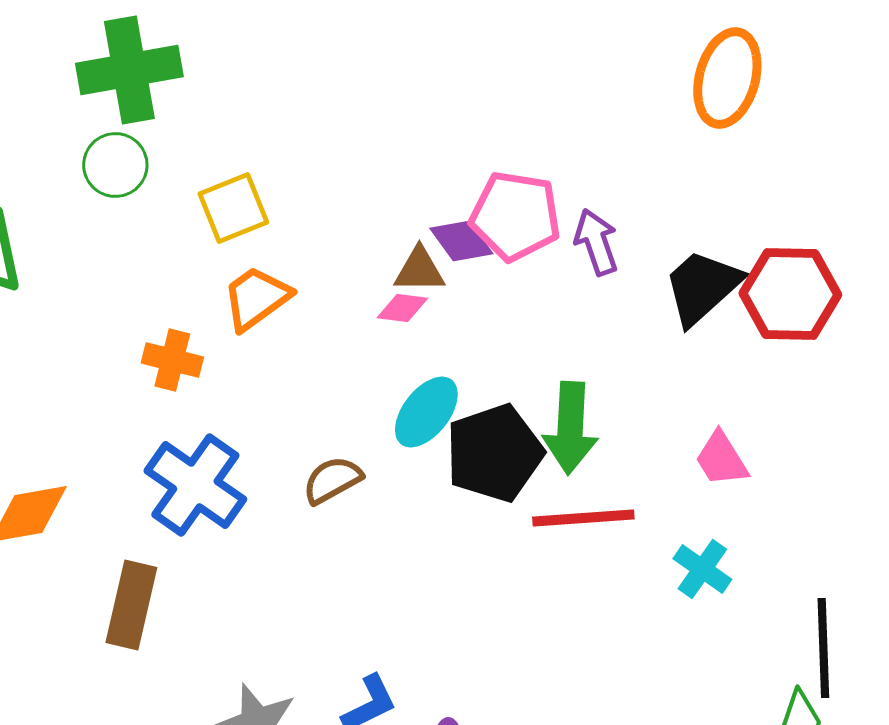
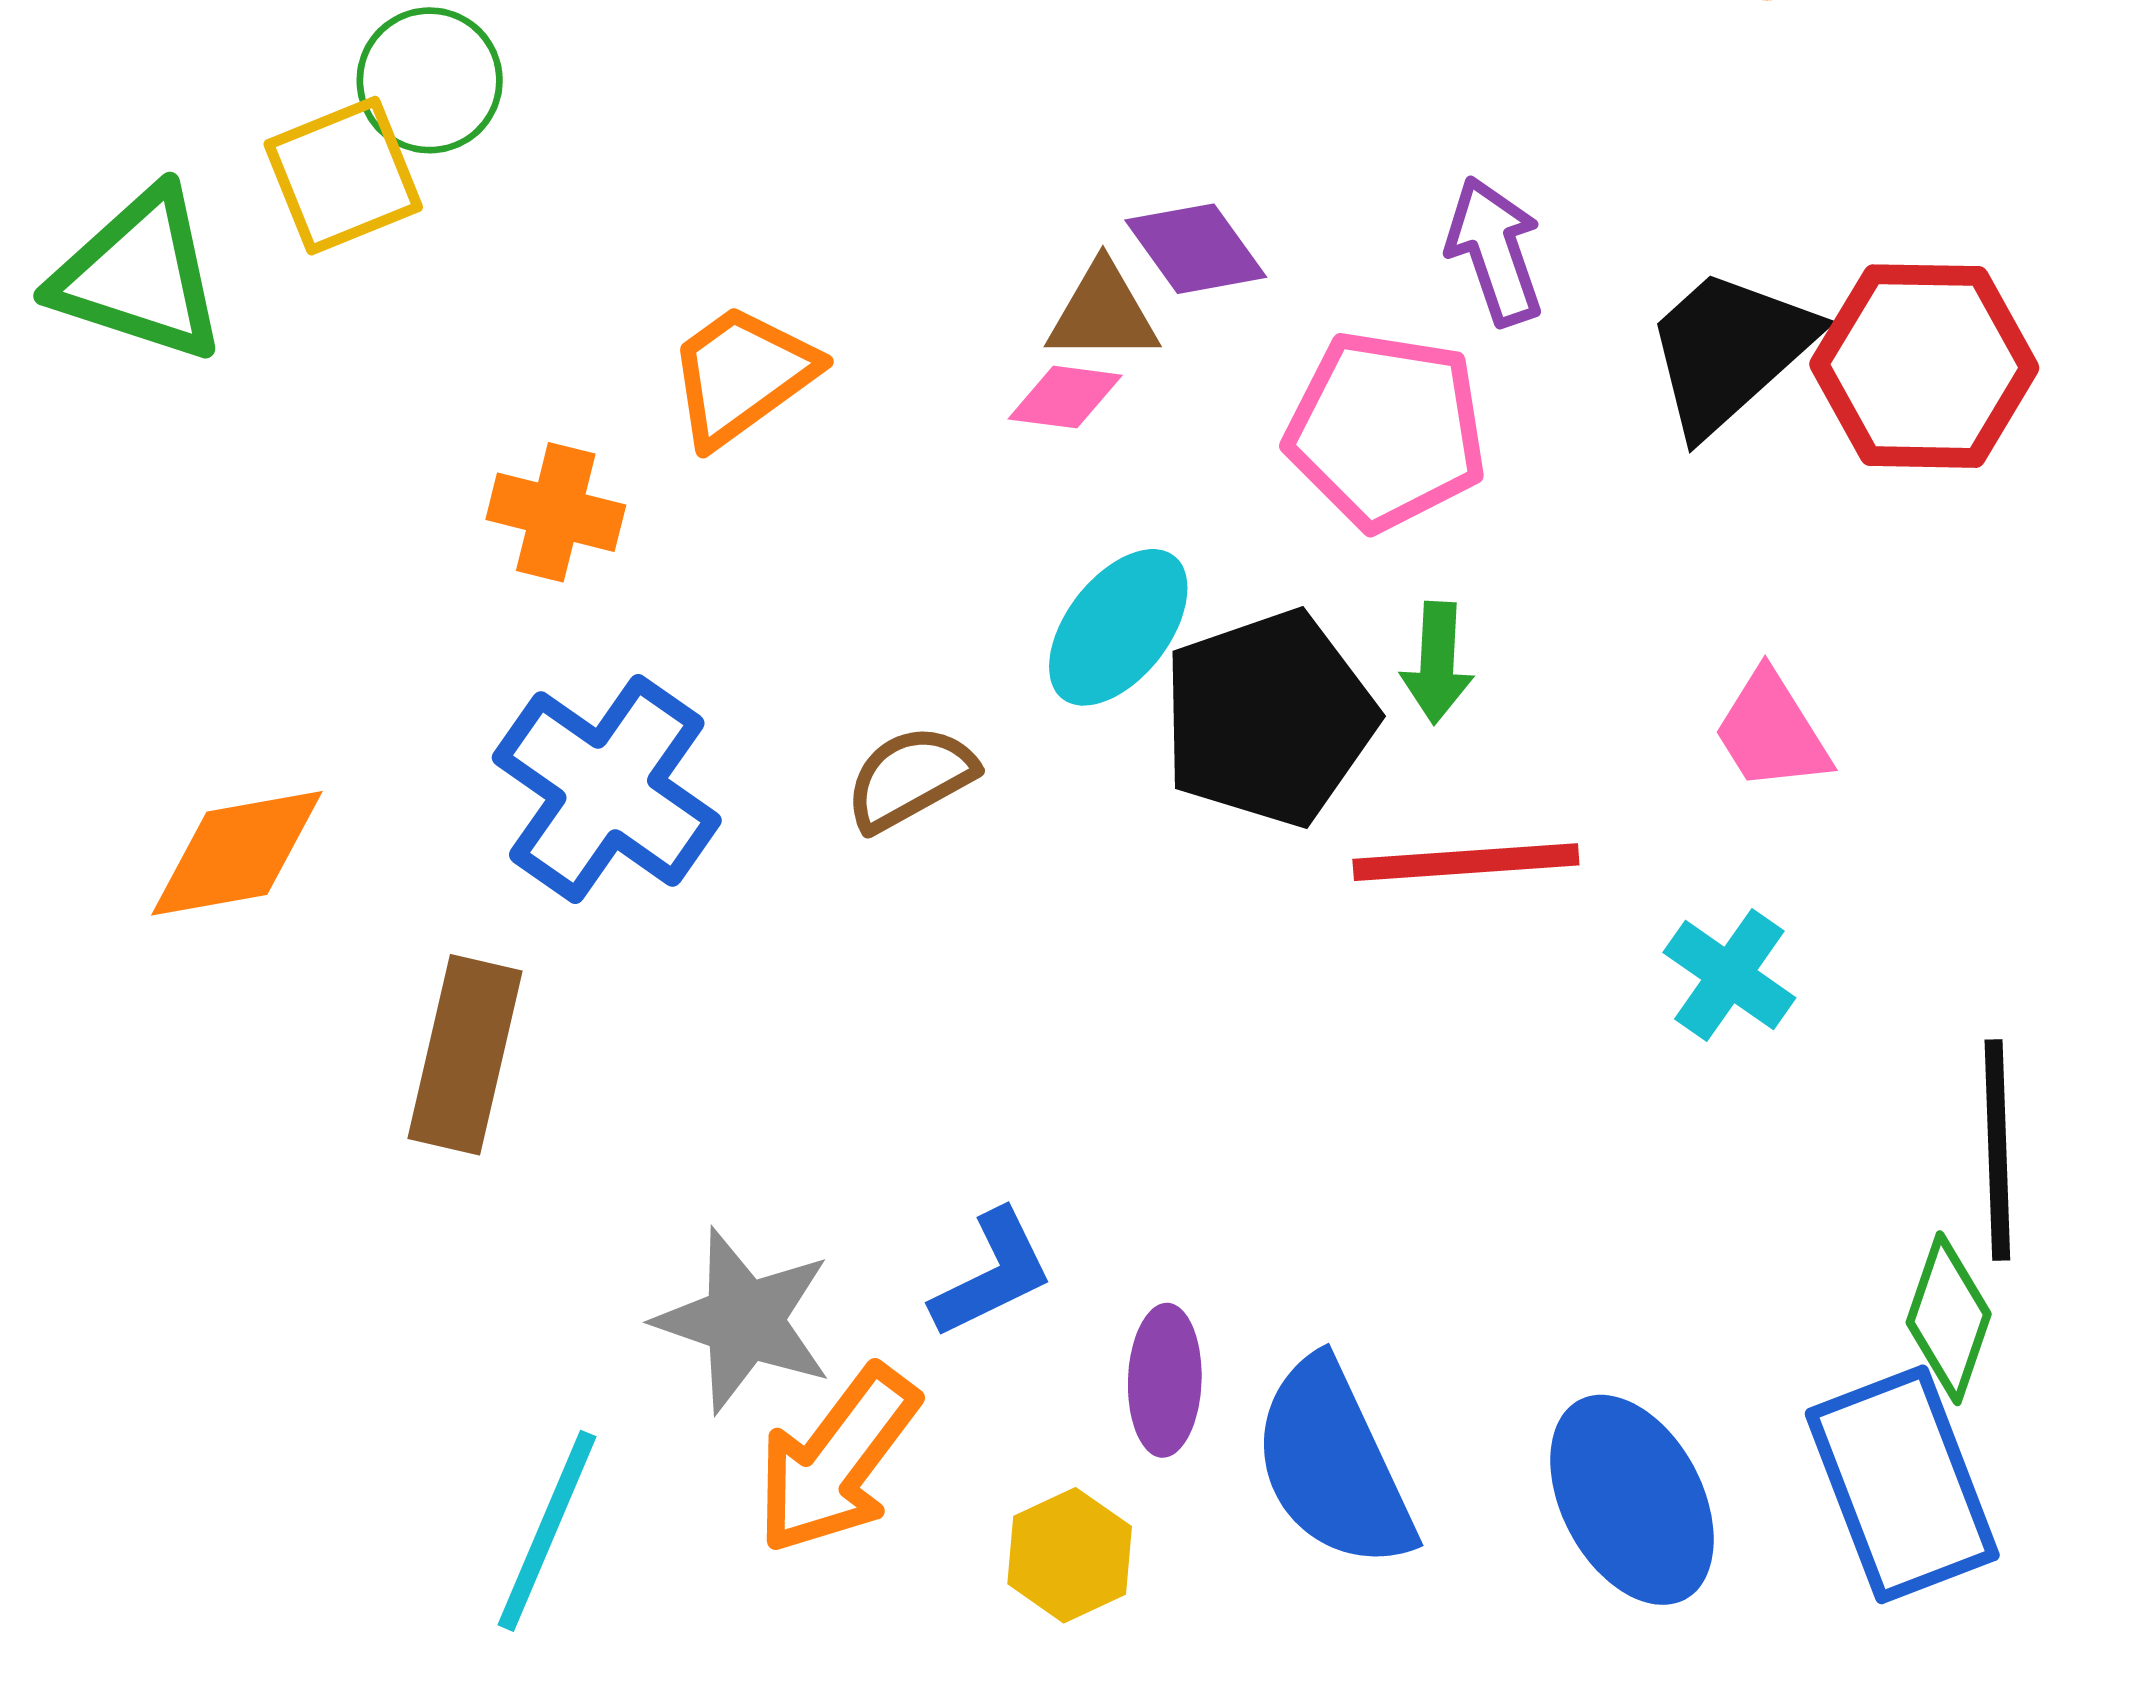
yellow square: (233, 208) -> (343, 176), moved
pink pentagon: (515, 216) -> (1386, 430), moved
green arrow: (570, 428) -> (1437, 663), size x0.6

